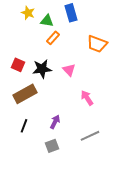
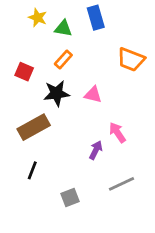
orange rectangle: (53, 38) -> (63, 60), moved
red square: (18, 65) -> (24, 72), moved
pink triangle: (69, 70) -> (93, 95), turned -32
purple arrow: (55, 122) -> (96, 150), moved

